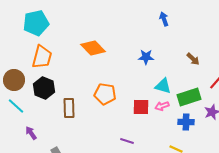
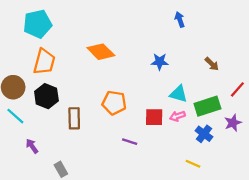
blue cross: (186, 122) -> (204, 134), turned 35
purple line: (127, 141) -> (130, 142), moved

